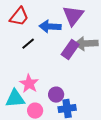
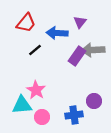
purple triangle: (73, 16) -> (80, 22), size x0.6
purple circle: (56, 95) -> (94, 101), moved

